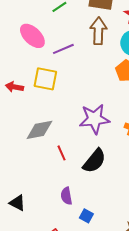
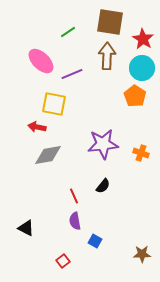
red arrow: (14, 87) -> (37, 127), moved
red line: (61, 153) -> (74, 196), moved
black semicircle: (94, 161) -> (103, 186), size x0.6

